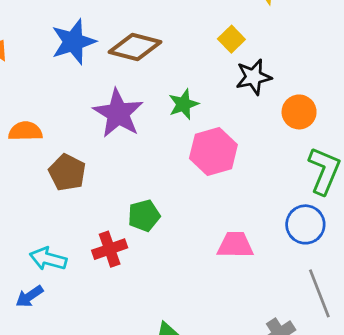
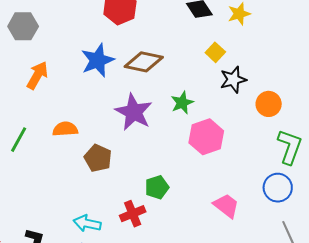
pink trapezoid: (235, 245) -> (226, 206), turned 40

